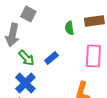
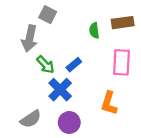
blue cross: (25, 83) -> (60, 90), moved

